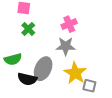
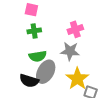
green cross: (28, 29) -> (34, 31), turned 32
green semicircle: (13, 59) -> (38, 56), moved

